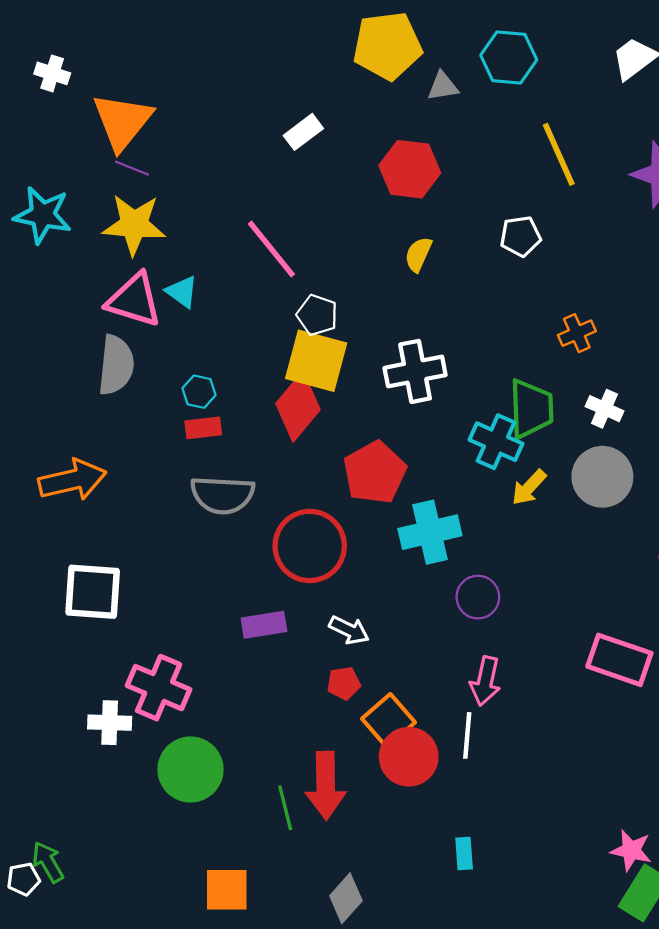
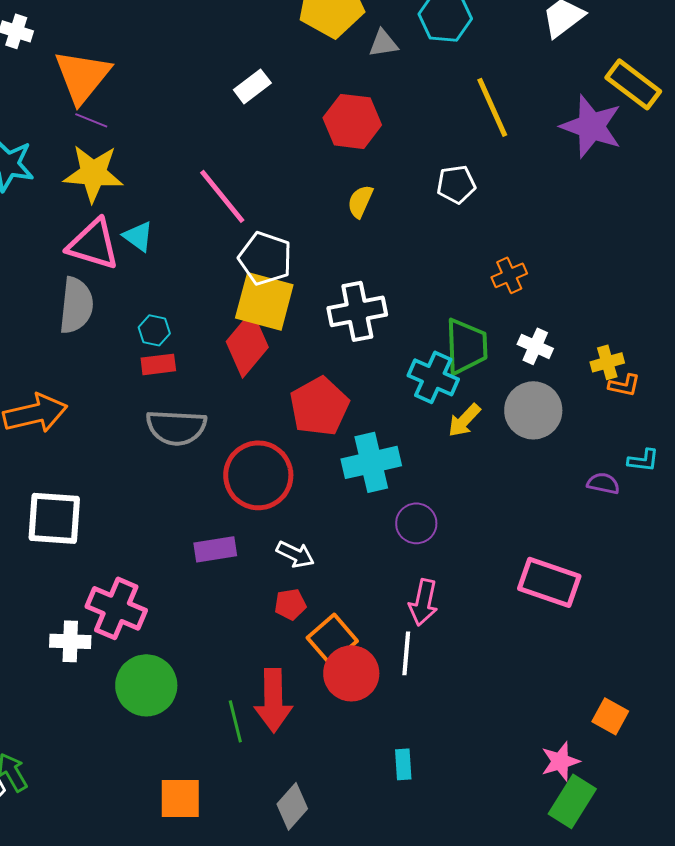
white pentagon: (317, 315) -> (265, 258), size x1.4
pink star: (631, 850) -> (560, 761), turned -30

